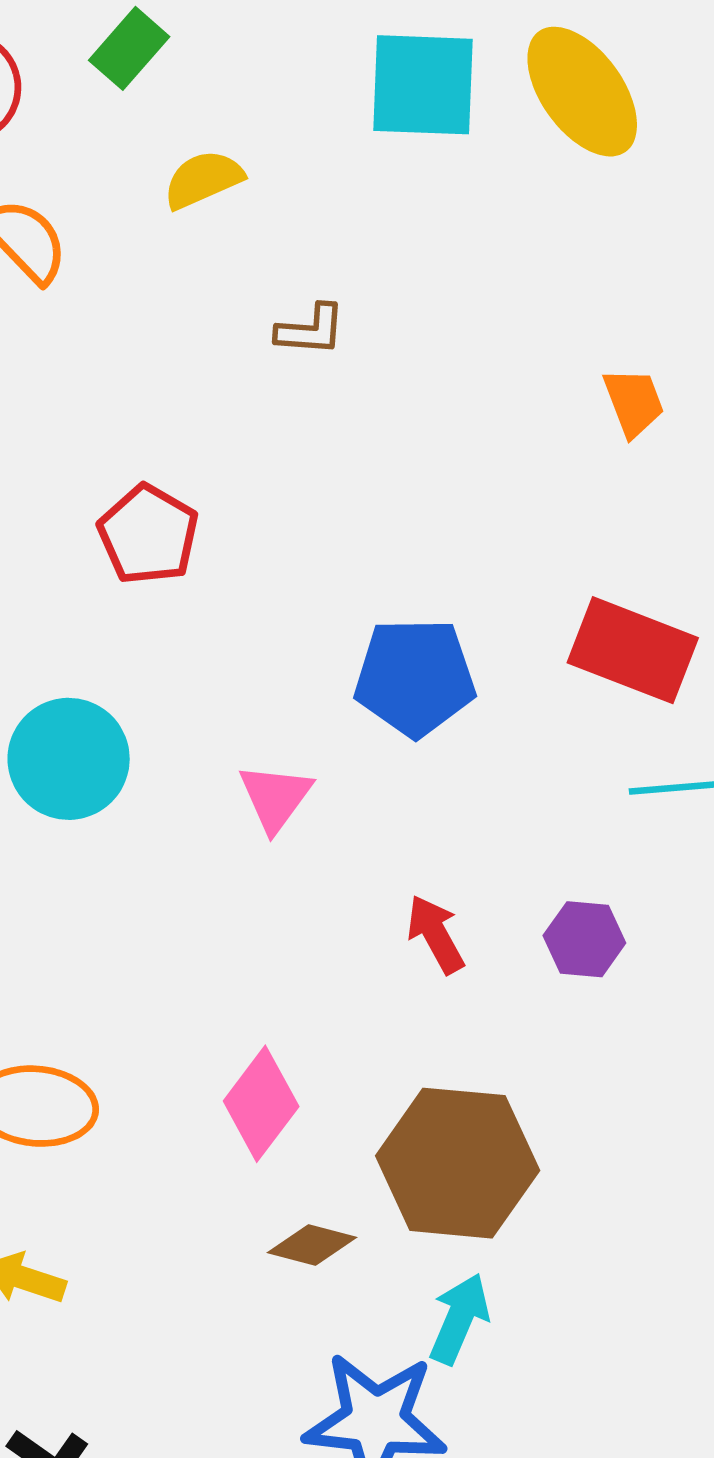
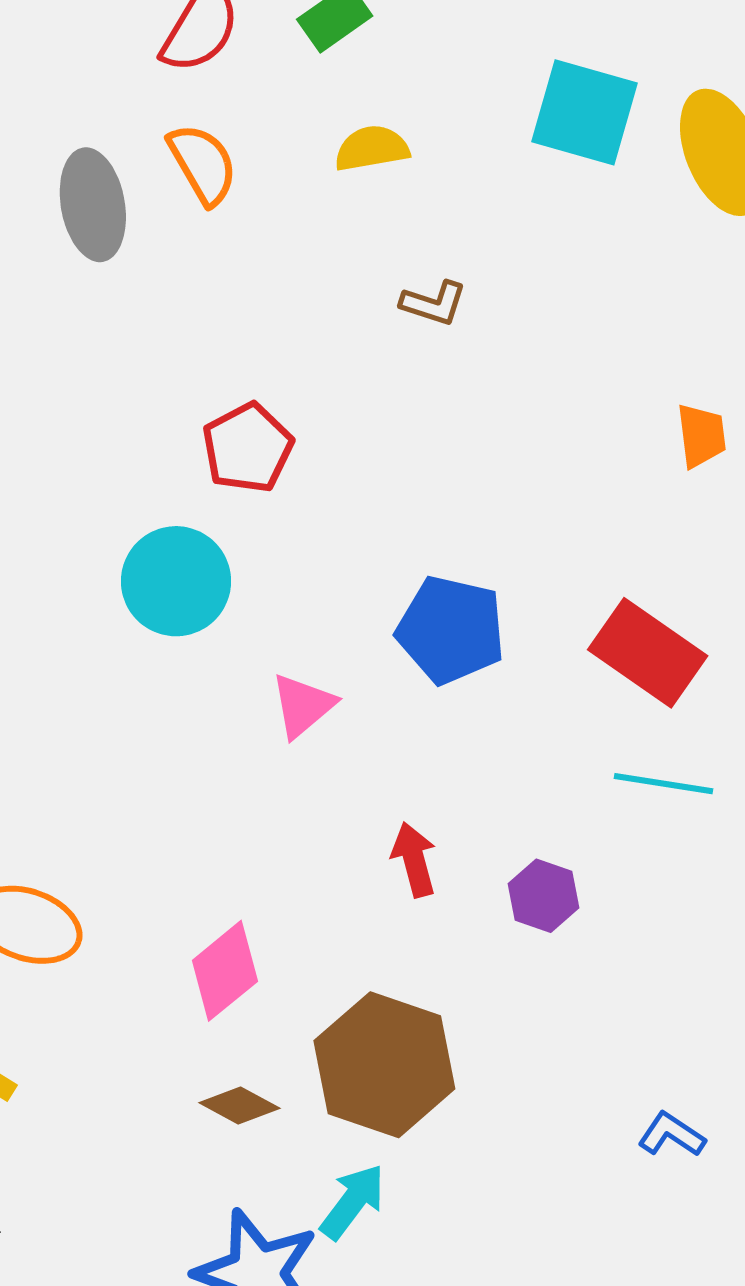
cyan circle: (69, 759) -> (176, 581), moved

